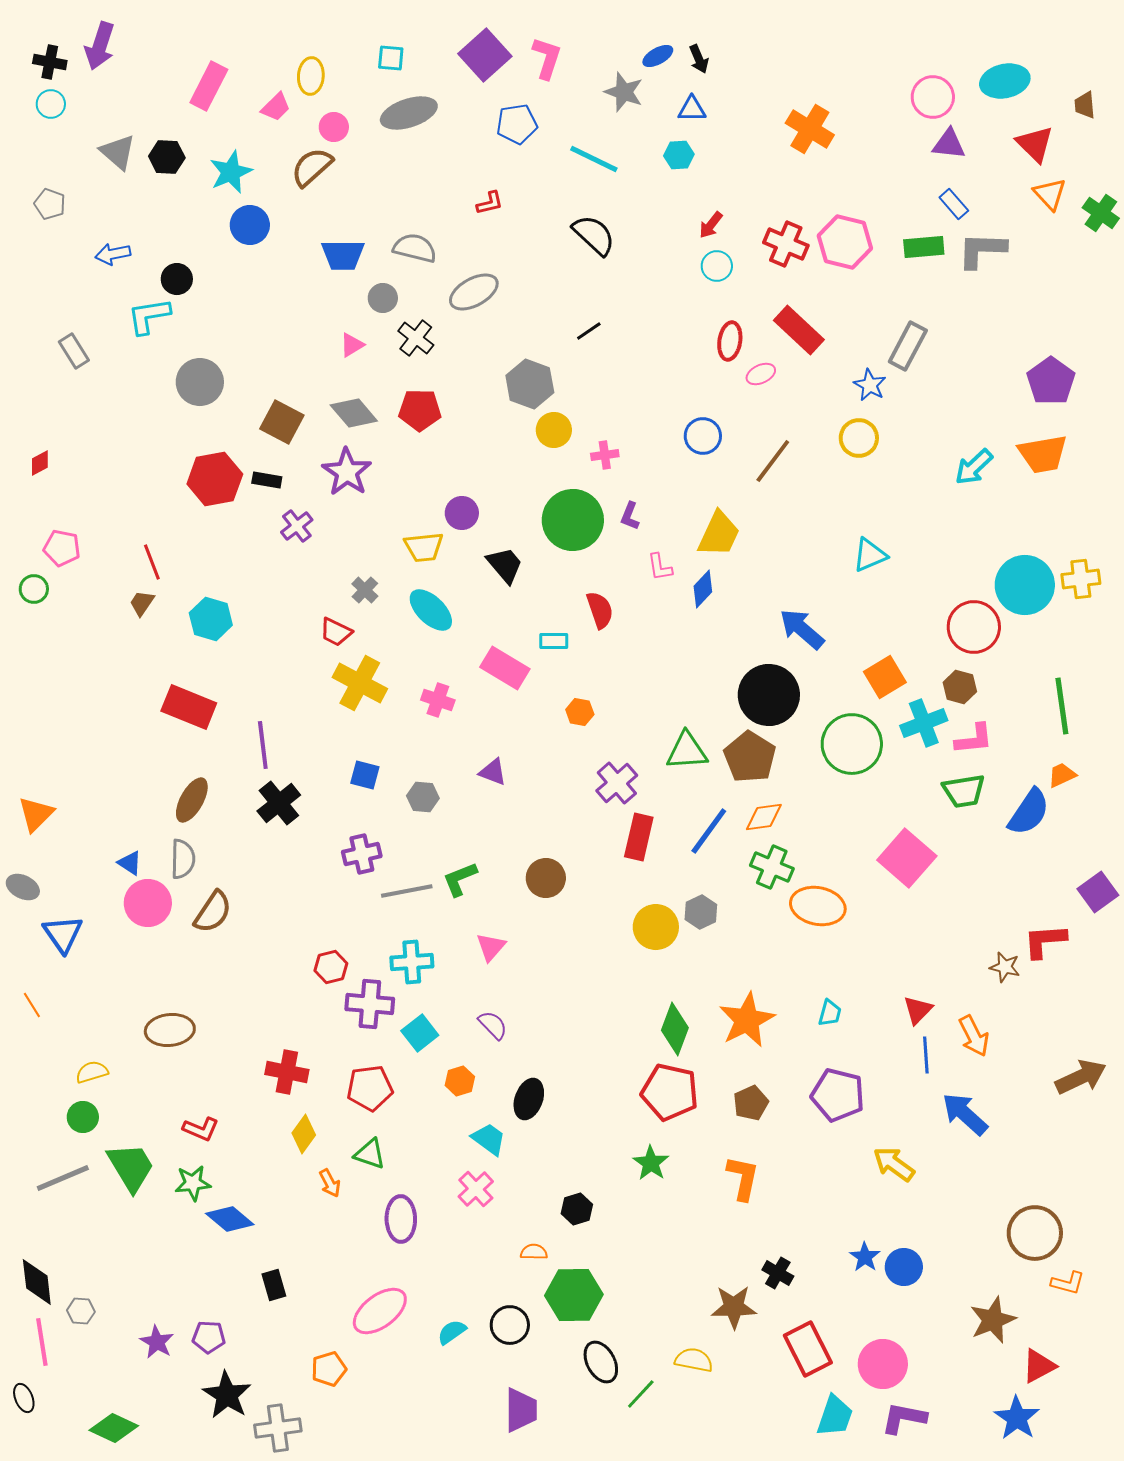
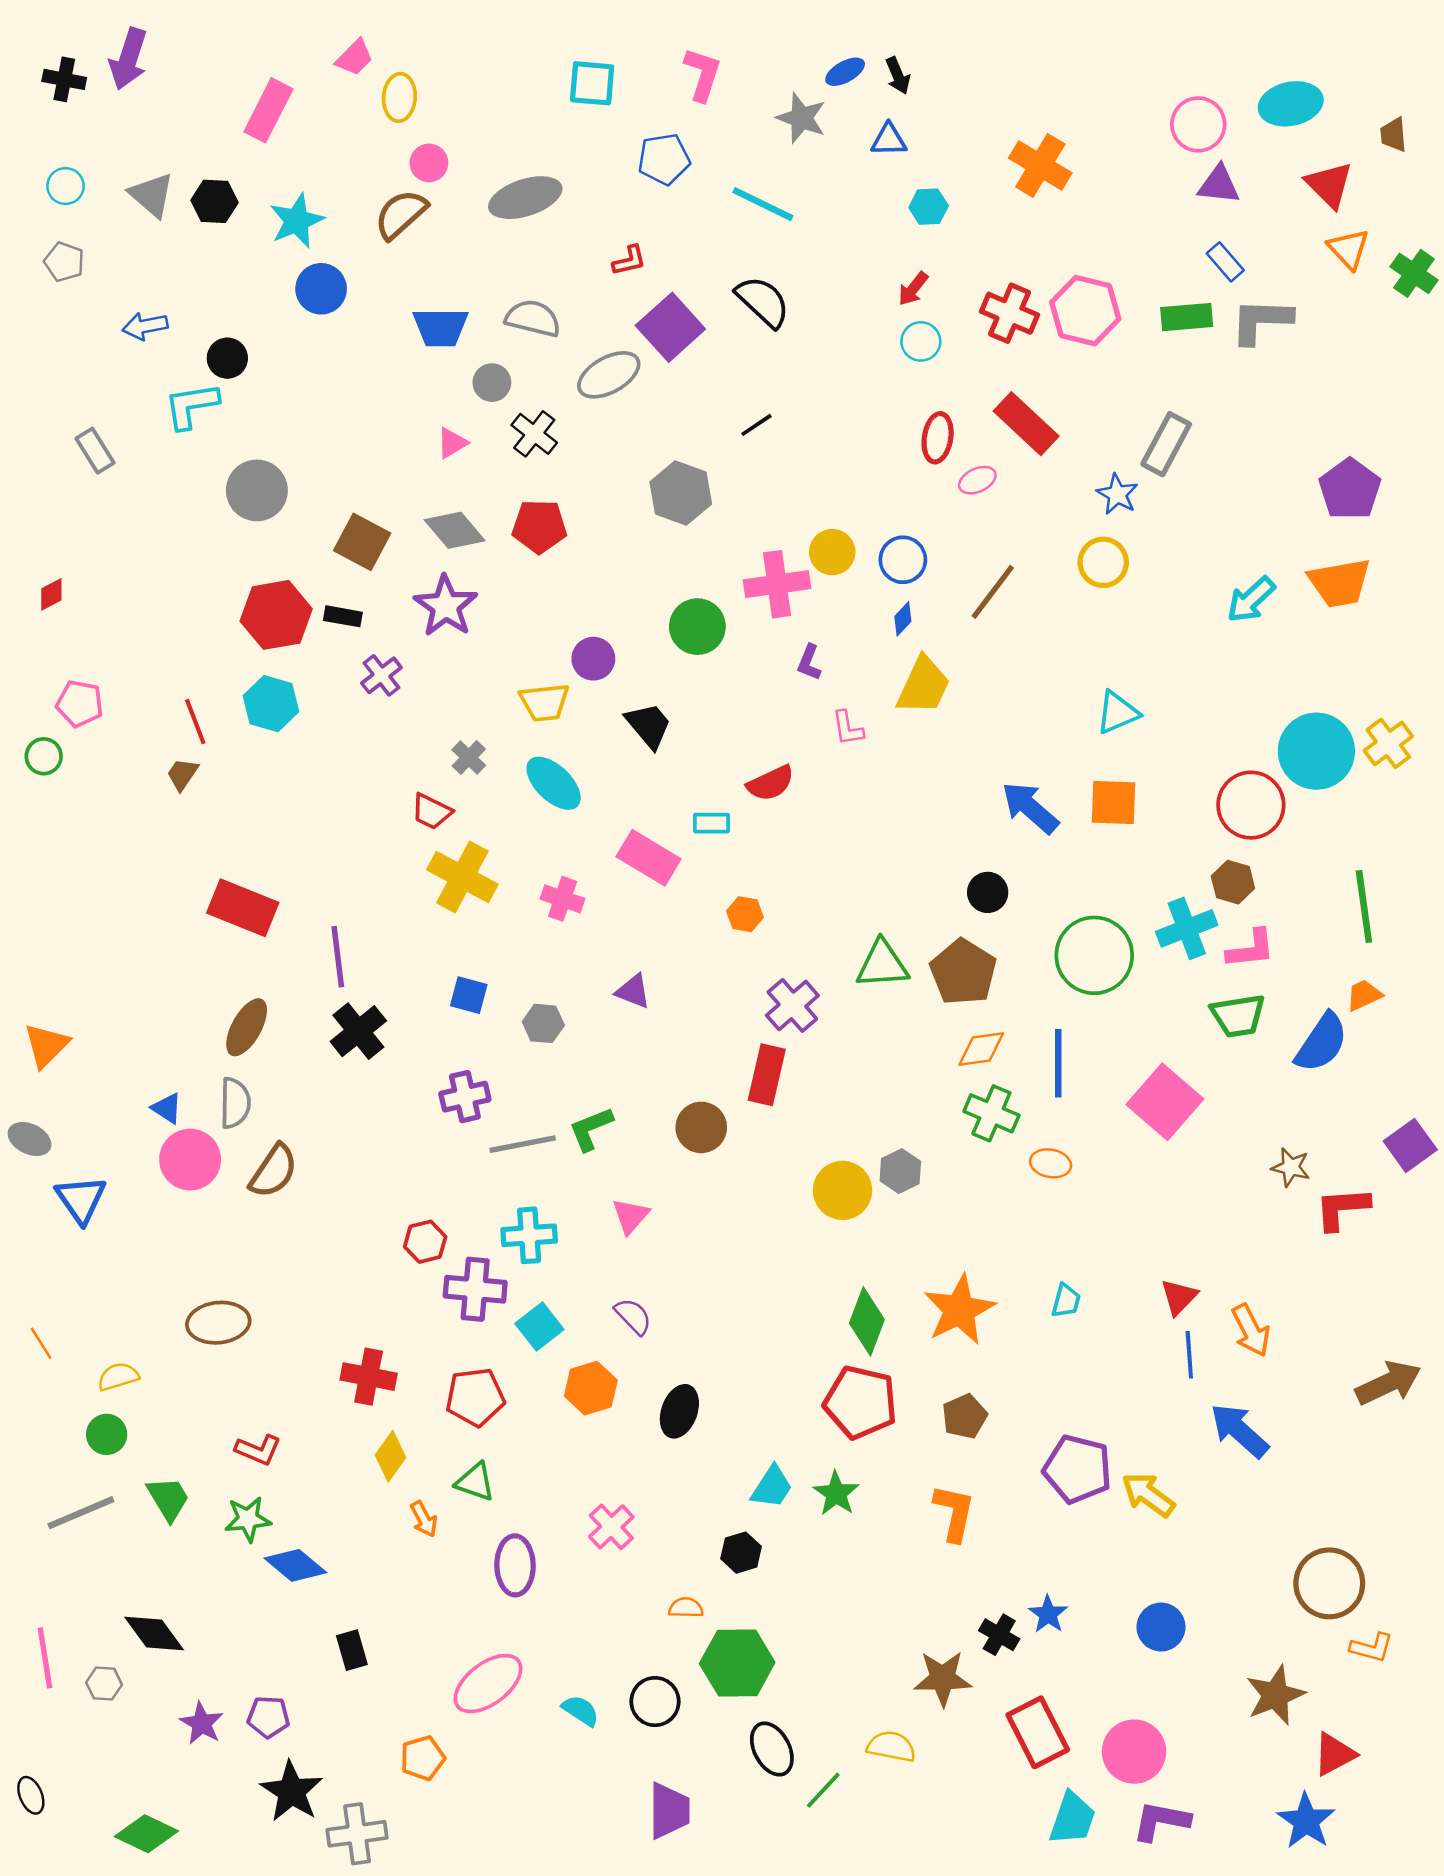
purple square: (485, 55) -> (670, 327), moved
cyan square: (391, 58) -> (592, 83), moved, size x1.4
cyan circle: (51, 104) -> (66, 186), moved
pink trapezoid: (276, 107) -> (354, 58), moved
gray ellipse: (409, 113) -> (525, 198), moved
cyan hexagon: (679, 155) -> (929, 207), moved
yellow circle: (554, 430) -> (832, 552), moved
pink cross: (605, 455) -> (777, 584), size x1.8
green circle: (573, 520) -> (697, 627), moved, size x0.7
yellow cross: (1081, 579) -> (1388, 743), turned -30
blue diamond: (703, 589) -> (903, 619), moved, size x0.7
red semicircle: (600, 610) -> (771, 783), turned 84
cyan hexagon: (211, 619) -> (271, 704), moved
orange square: (885, 677) -> (1113, 803), moved, turned 33
black circle: (769, 695) -> (988, 892), size x0.5
blue line: (709, 831) -> (1058, 1063), moved, turned -36
red rectangle: (639, 837) -> (767, 1075), moved
orange ellipse: (818, 906) -> (1051, 1163), size x0.6
brown star: (1005, 967) -> (1291, 1167), moved
orange line: (32, 1005) -> (41, 1343), moved
orange hexagon: (460, 1081) -> (591, 1388), size x1.4
purple pentagon: (838, 1095) -> (1078, 1469), moved
cyan trapezoid: (489, 1139) -> (772, 1487), moved, turned 87
green trapezoid: (131, 1167) -> (168, 1499), size x0.7
blue star: (865, 1257) -> (1048, 1614), moved
black diamond: (37, 1282) -> (154, 1633), moved, turned -30
cyan semicircle: (452, 1332) -> (581, 1711), turned 68
pink line: (42, 1342) -> (45, 1658), moved

